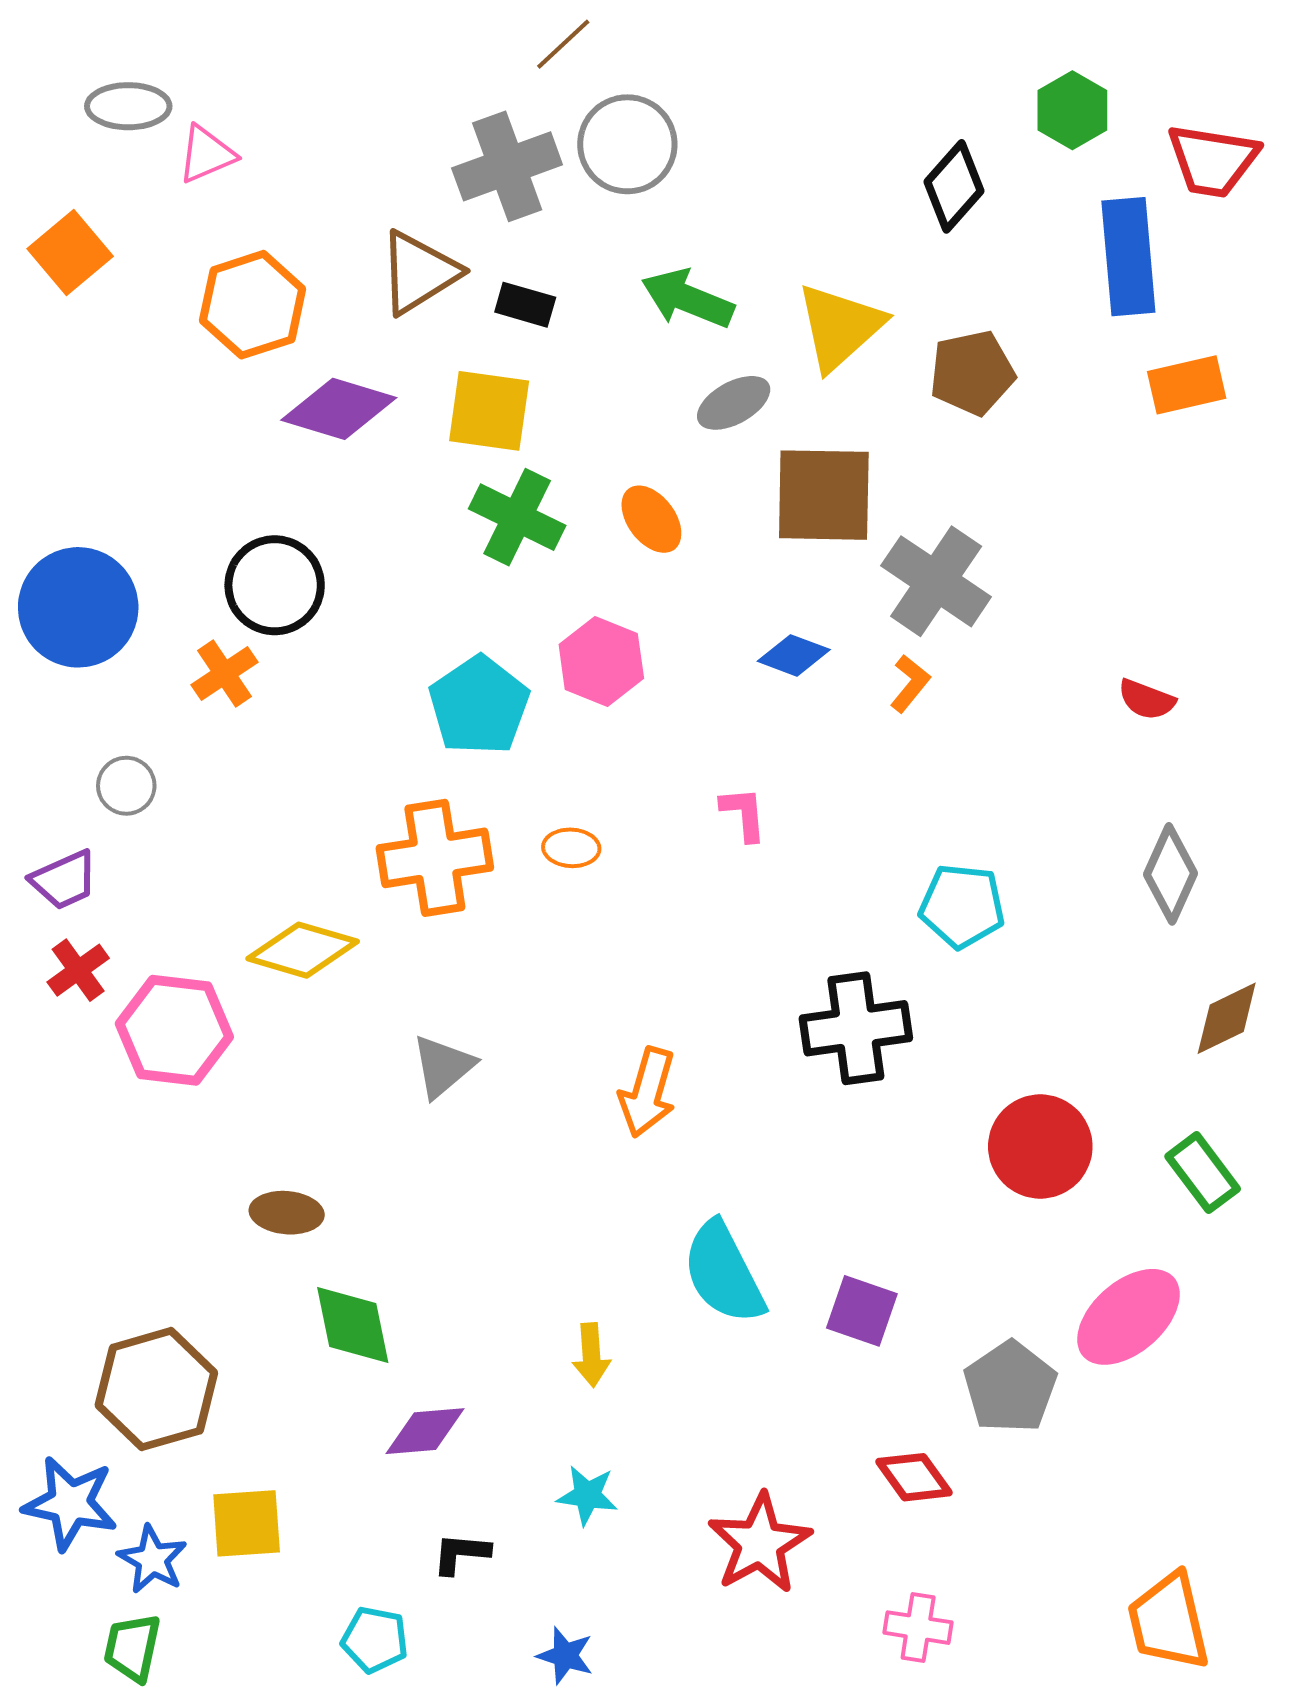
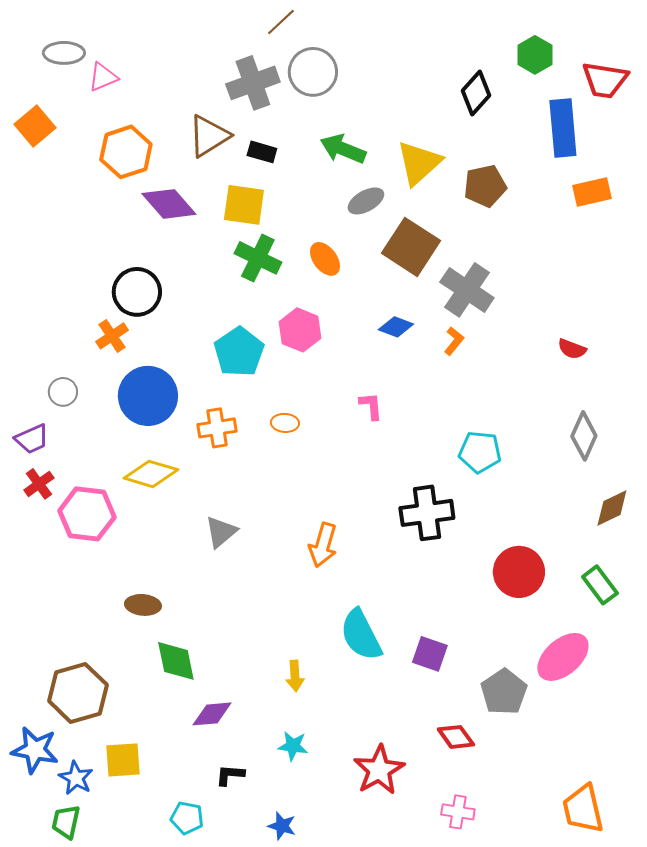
purple diamond: (339, 409) -> (169, 204), turned 32
brown square: (824, 495) -> (411, 247), turned 32
blue circle: (78, 607) -> (148, 396), moved
orange cross: (435, 858) -> (217, 428), size x0.7

